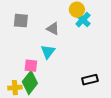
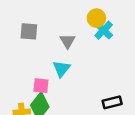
gray triangle: (53, 29) -> (67, 41), turned 32

